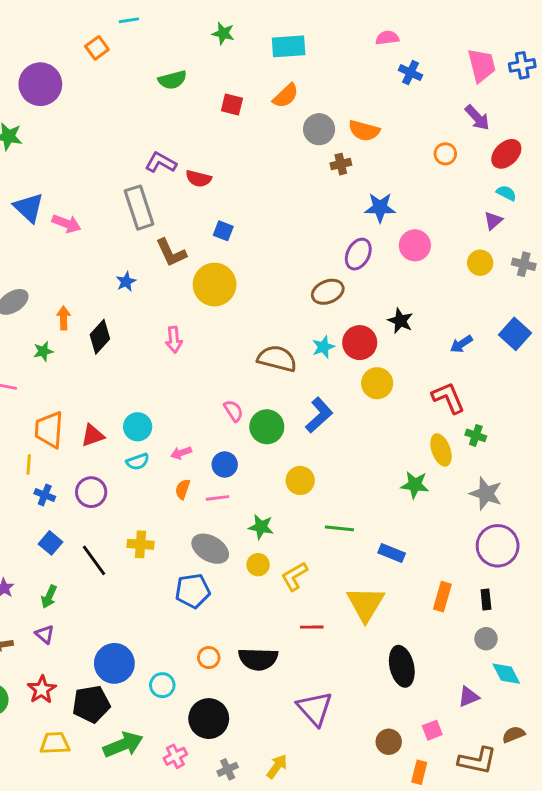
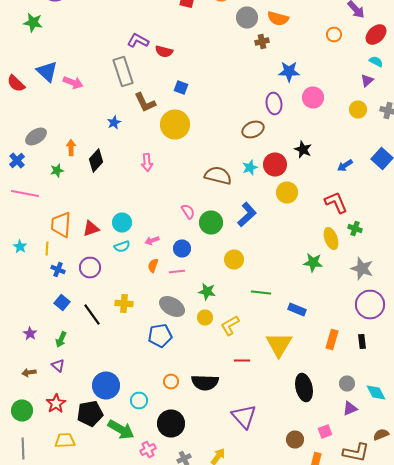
purple ellipse: (358, 254) -> (274, 104), turned -35
gray circle: (486, 639) -> (347, 384), moved
green arrow: (123, 745) -> (121, 430), moved, turned 52

